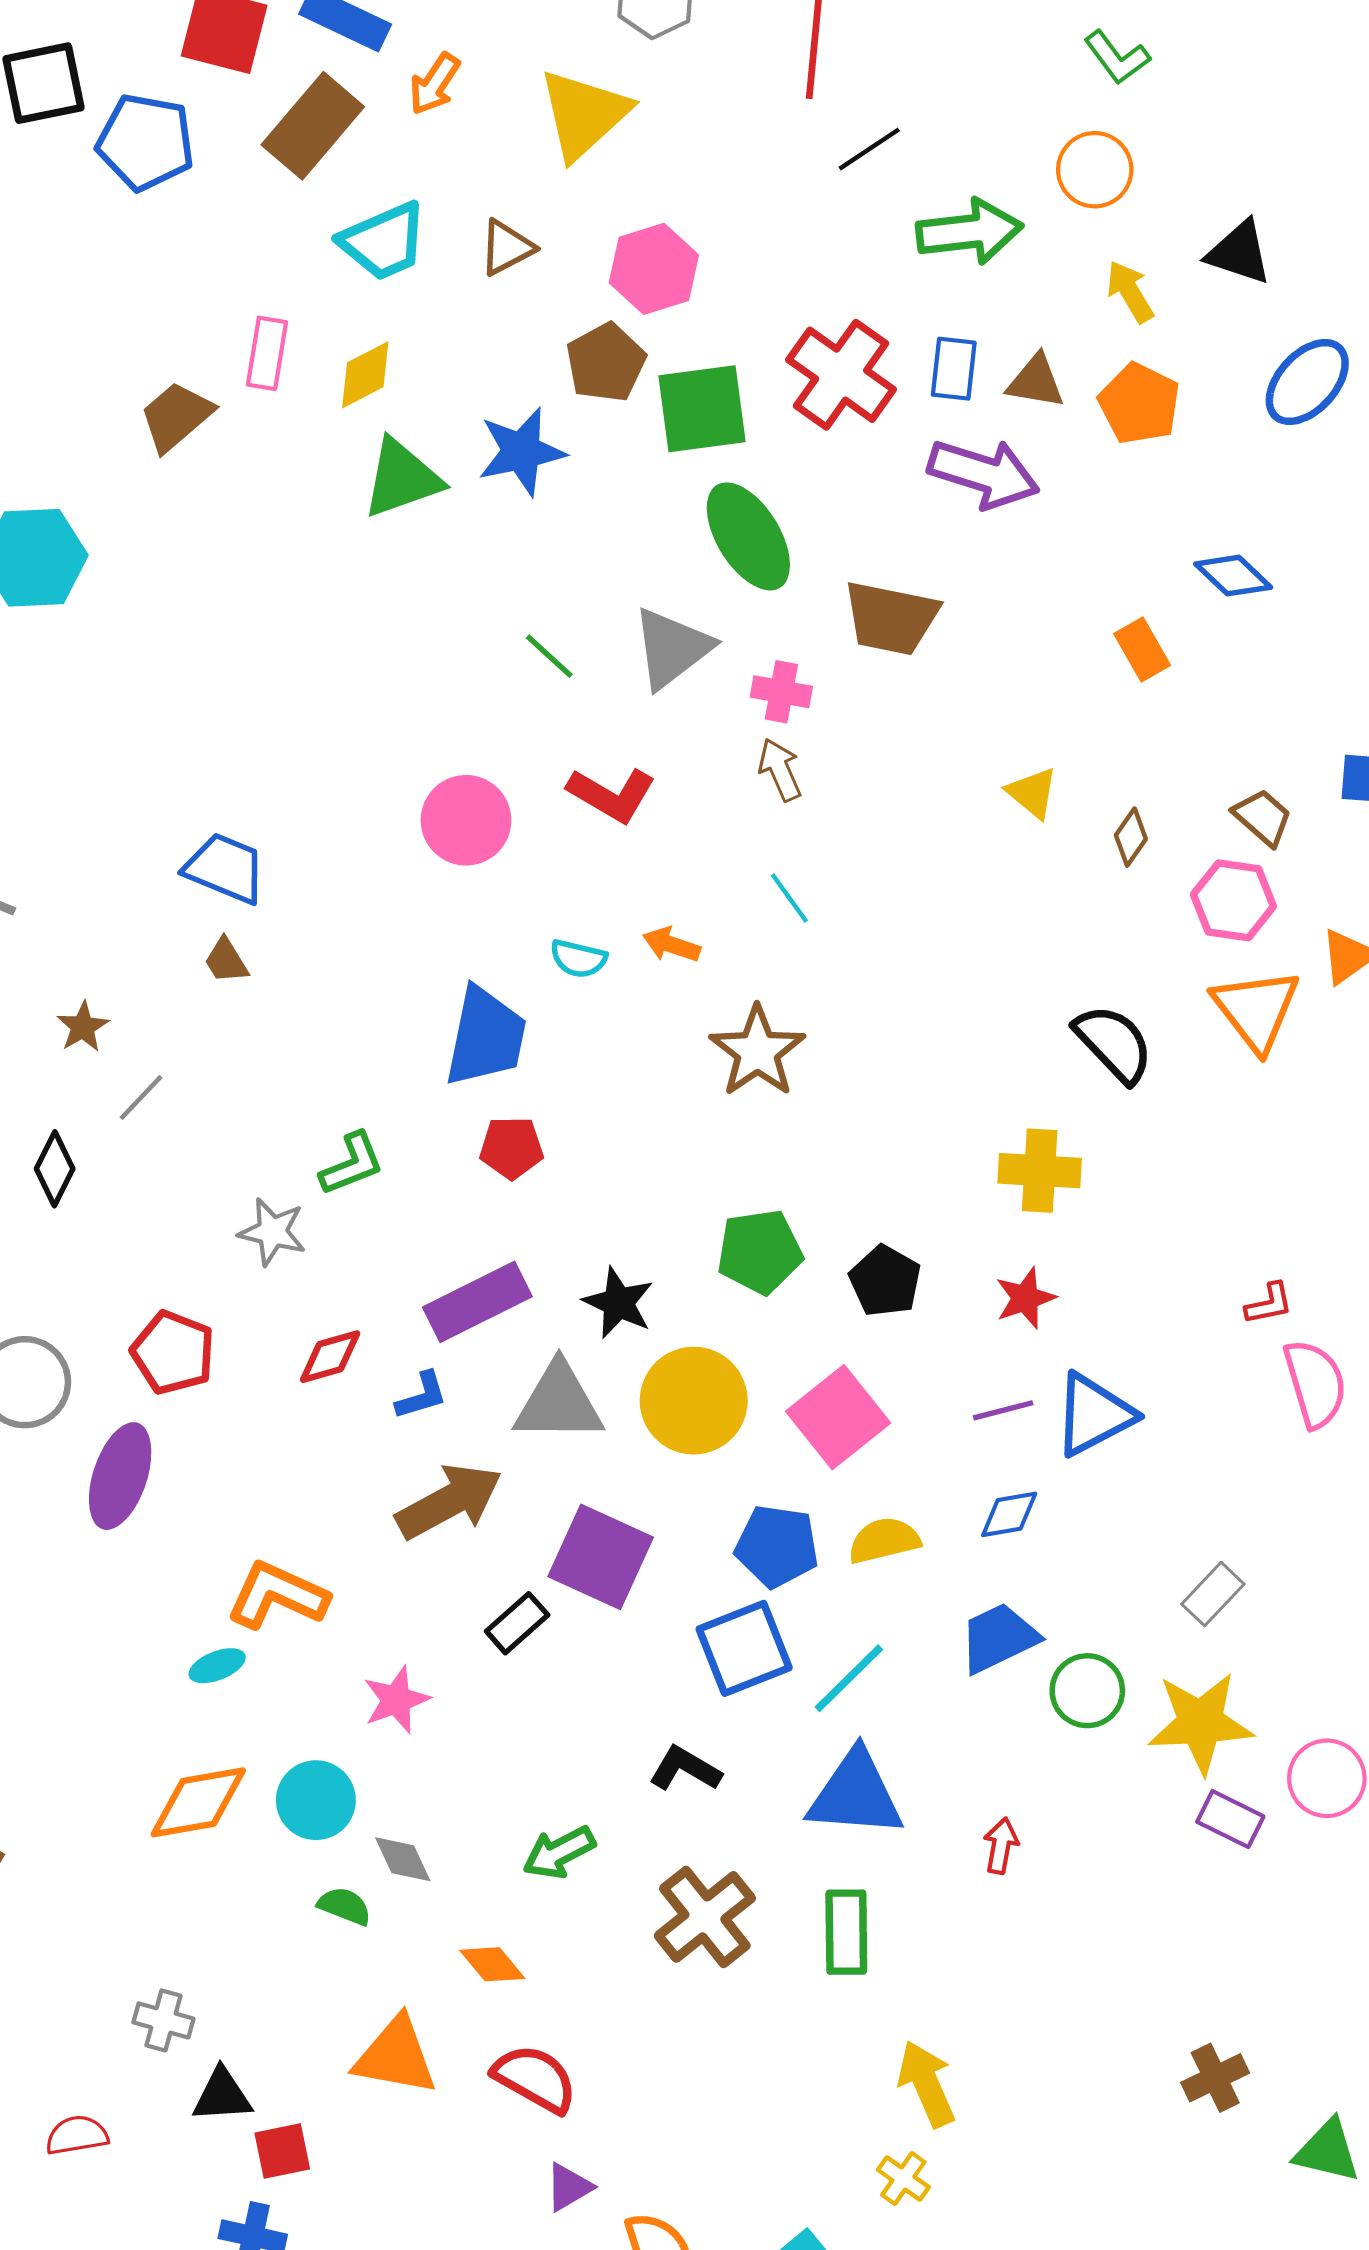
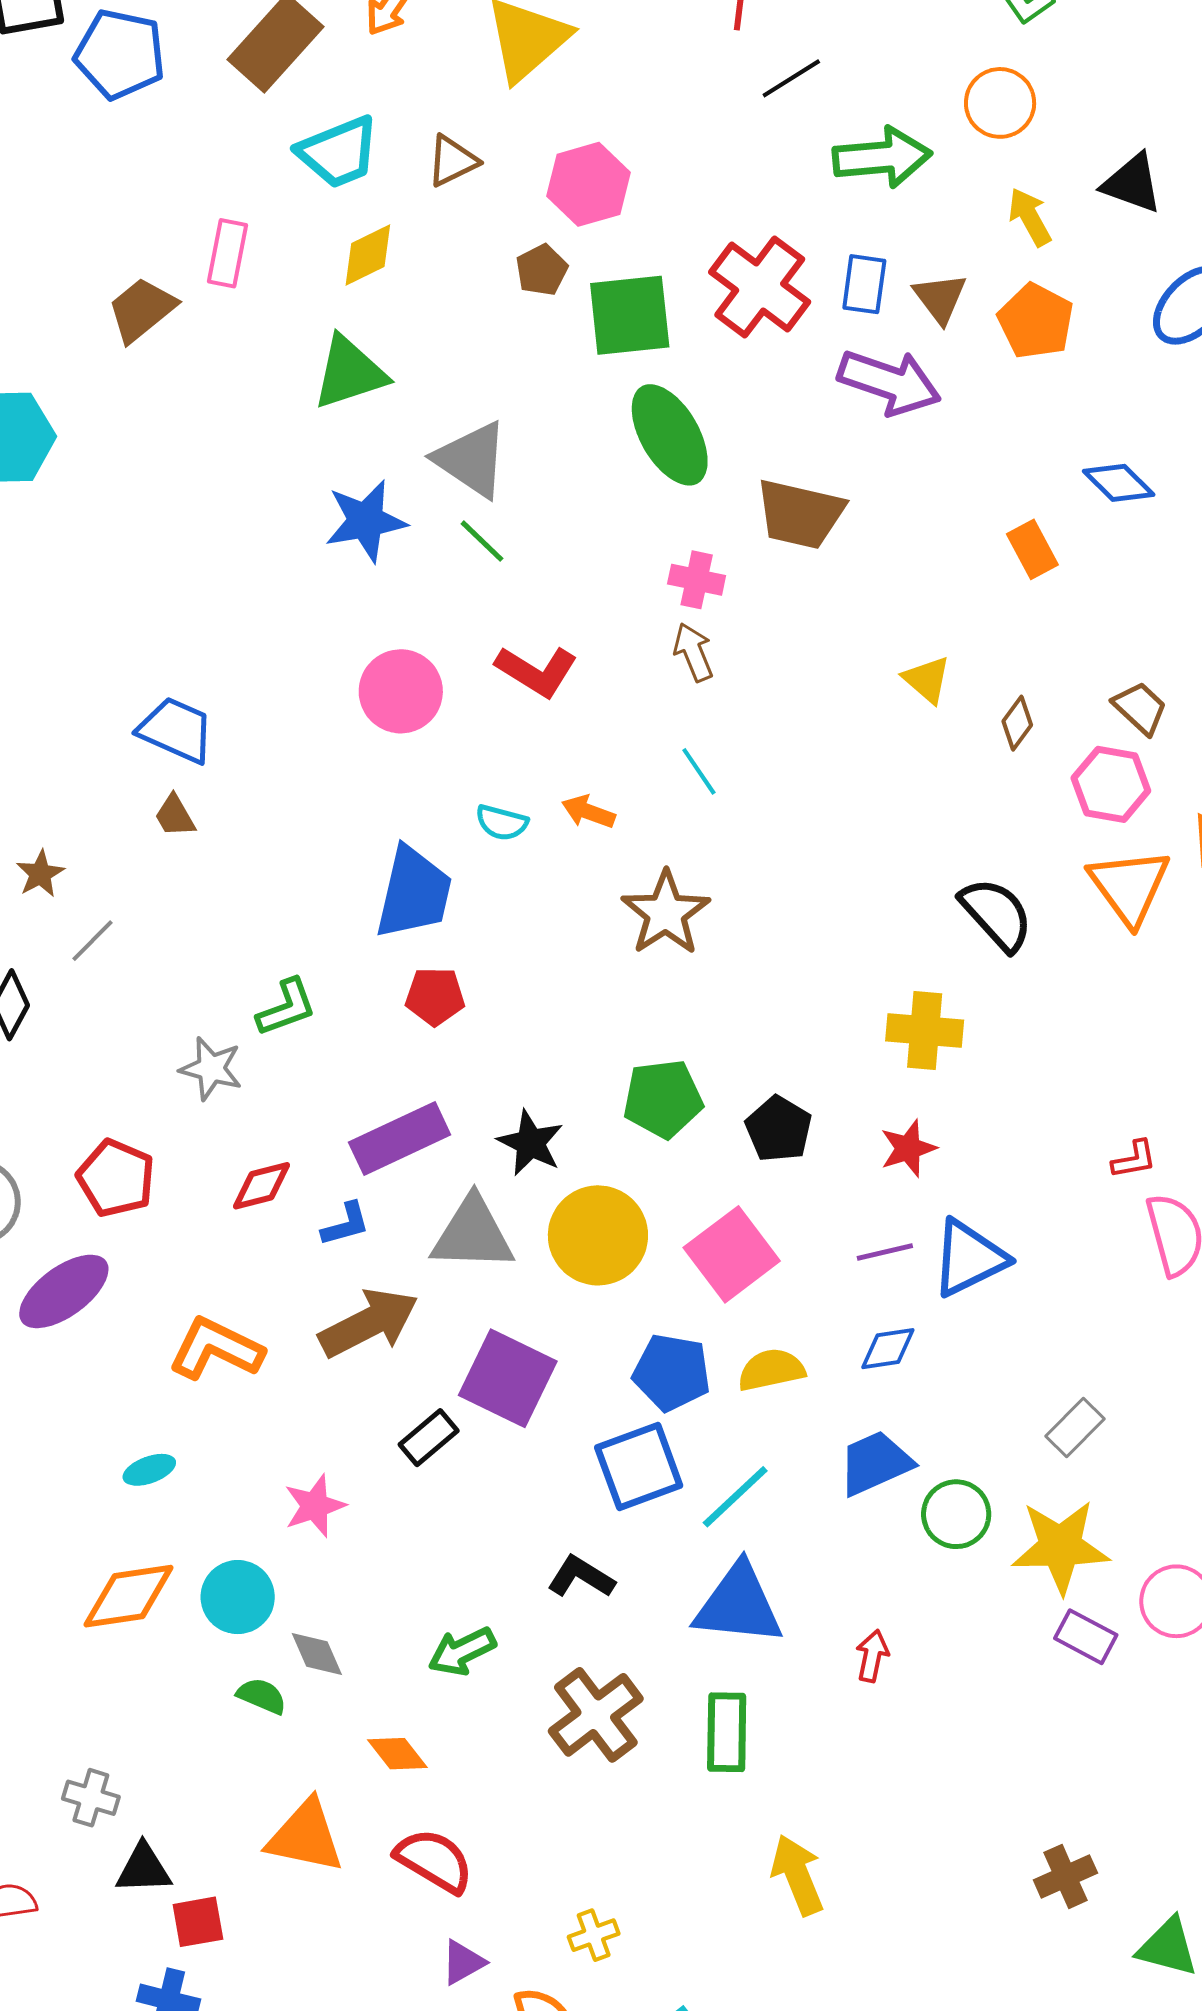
brown pentagon: (606, 363) -> (542, 270), size x0.7
yellow diamond: (365, 375) -> (368, 255), moved
brown triangle: (1036, 381) -> (940, 298), turned 42
blue star: (521, 452) -> (366, 521), moved
gray triangle: (672, 648) -> (471, 459), moved, turned -50
purple ellipse: (120, 1476) -> (64, 1291), turned 34
orange L-shape: (277, 1595) -> (216, 1349), moved
yellow cross: (903, 2178) -> (594, 1935), moved, turned 33

